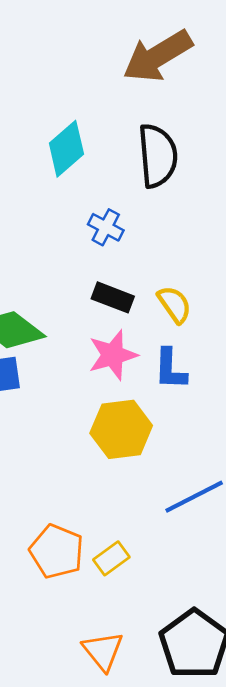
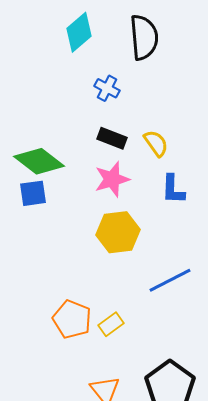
blue L-shape: (170, 369) -> (173, 189), moved

